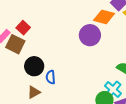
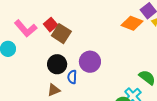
purple circle: (90, 35) -> (90, 62), moved
brown square: (15, 44) -> (61, 34), moved

